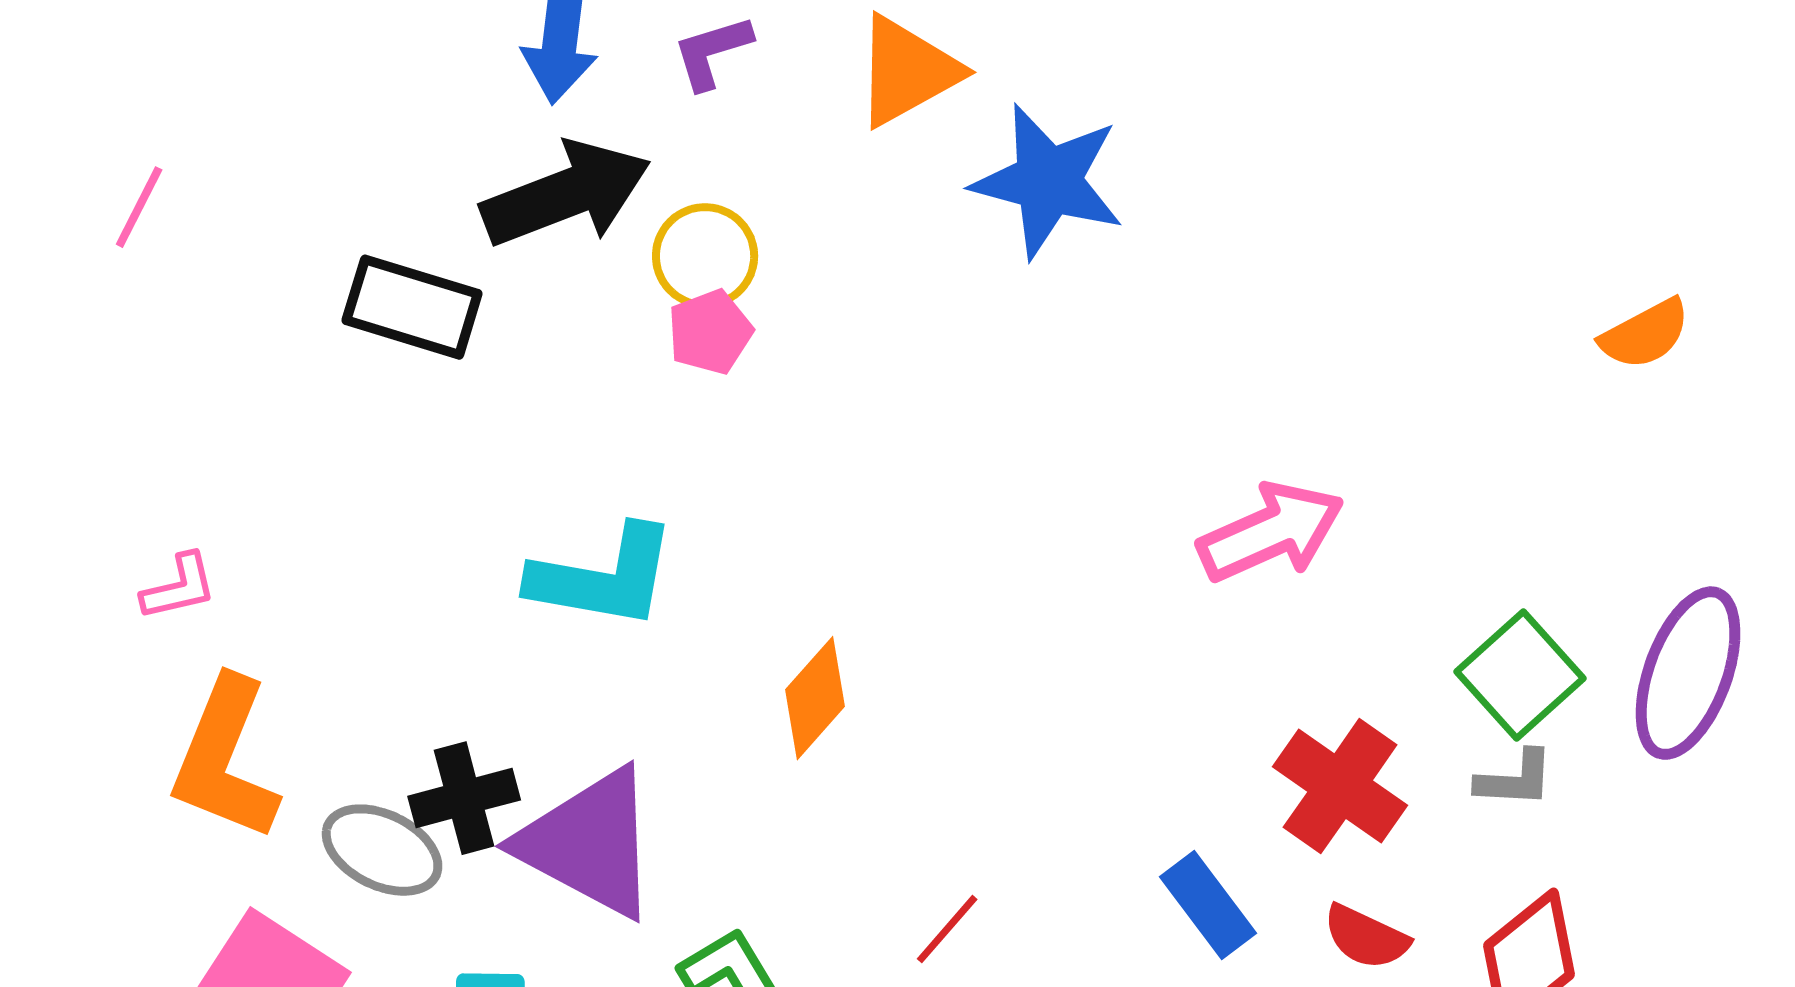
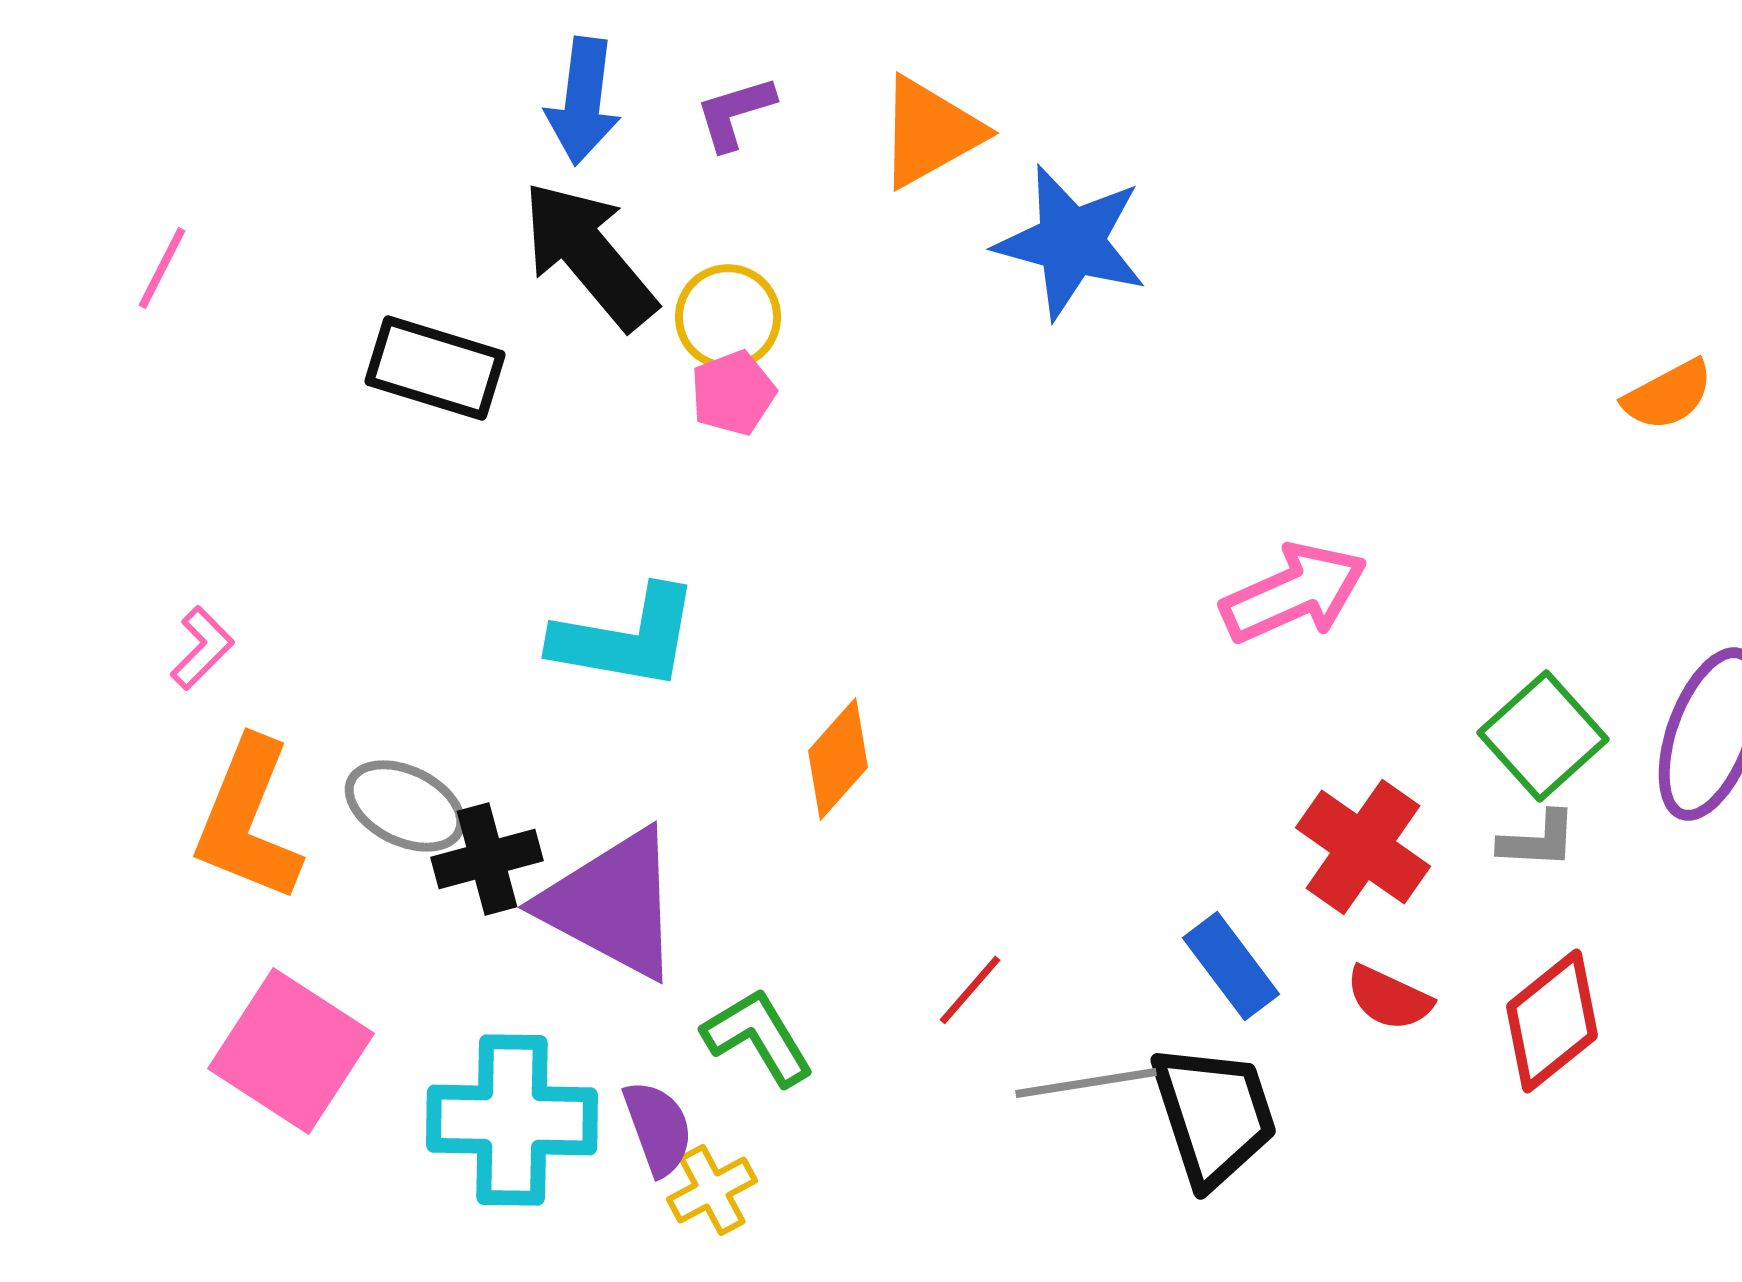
black arrow: (566, 194) -> (589, 255), turned -109
pink L-shape: (179, 587) -> (202, 648), turned -32
gray ellipse: (382, 850) -> (405, 806), moved

